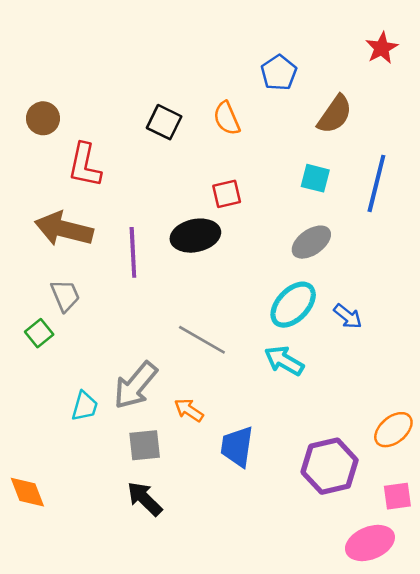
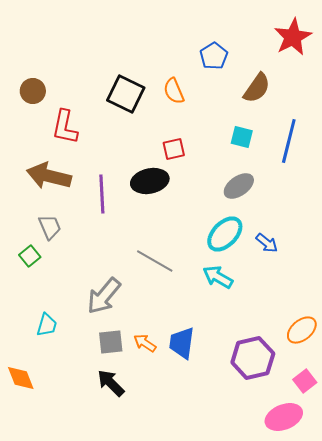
red star: (382, 48) -> (293, 37), size x1.5
black square: (164, 122) -> (126, 94), size x1.4
cyan trapezoid: (85, 406) -> (47, 325), moved
orange arrow: (189, 410) -> (145, 343), moved
pink square: (397, 496) -> (305, 381), turned -30

